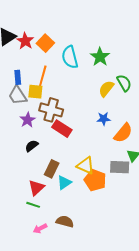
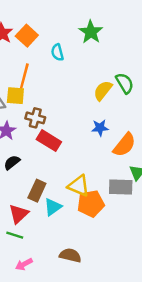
cyan semicircle: (70, 57) -> (57, 52), size x0.6
green star: (100, 57) -> (91, 32), moved
brown cross: (51, 110) -> (35, 118), size x0.7
orange pentagon: (95, 180) -> (91, 204), turned -30
brown semicircle: (65, 221) -> (70, 255), moved

